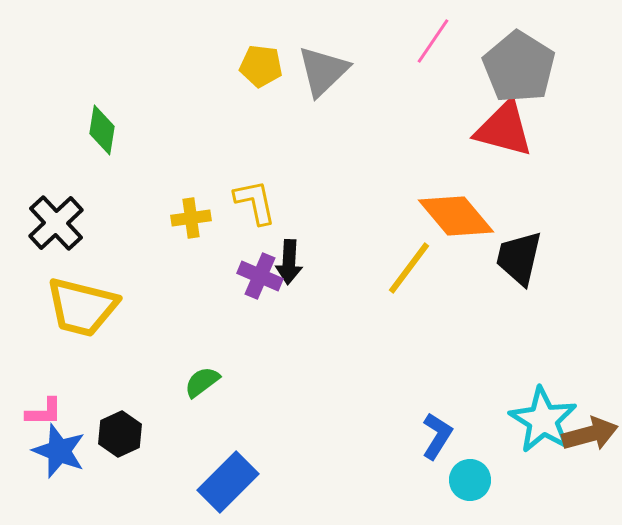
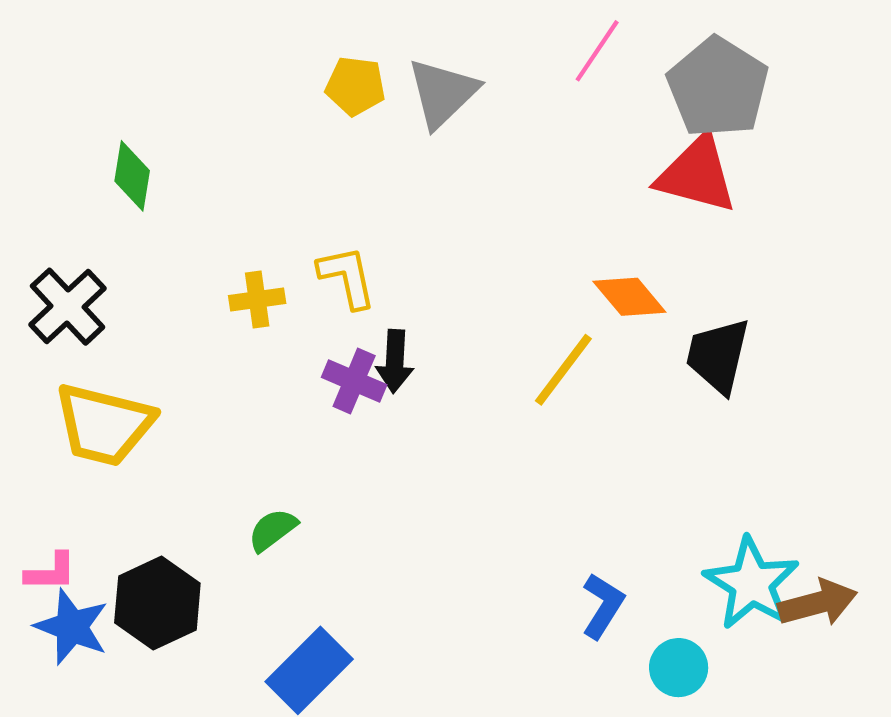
orange diamond: (456, 216) -> (629, 297), size x0.7
black hexagon: (120, 434) -> (157, 603), size x1.4
cyan circle: (470, 480) -> (679, 668), moved

